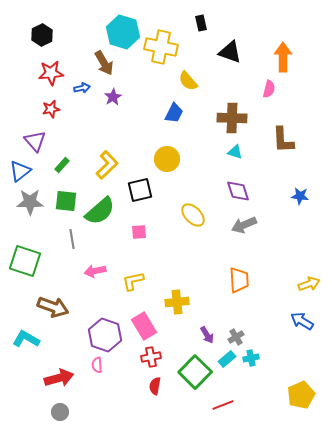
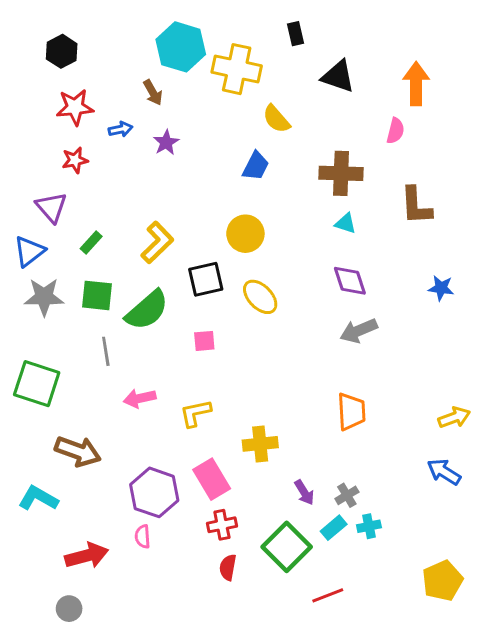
brown arrow: (104, 63) -> (153, 93), size x0.7
yellow ellipse: (193, 215) -> (260, 297), moved
gray circle: (60, 412) -> (69, 609), moved

